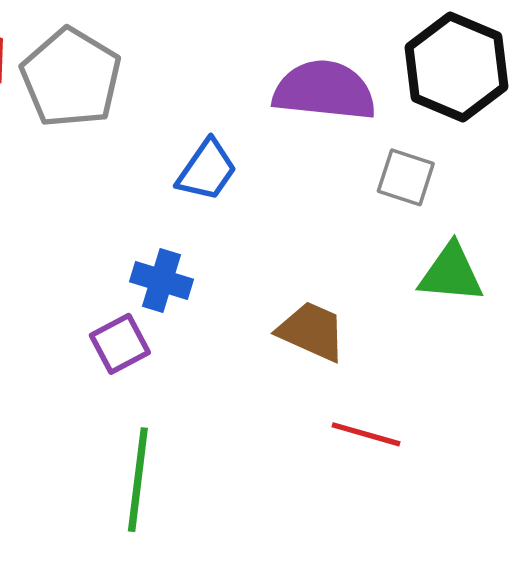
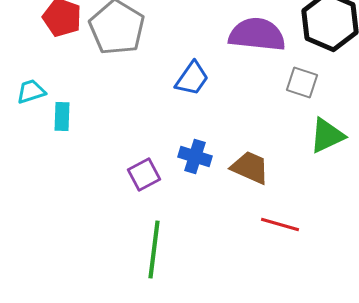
green triangle: (451, 273) -> (327, 135), turned -30
blue cross: (161, 281) -> (195, 156), moved

